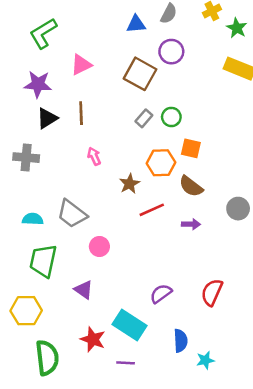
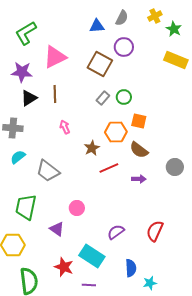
pink triangle: (81, 65) -> (55, 57), size x1.4
cyan semicircle: (33, 219) -> (18, 157), moved, turned -42
pink circle: (99, 246) -> (77, 208), moved

